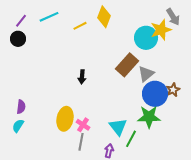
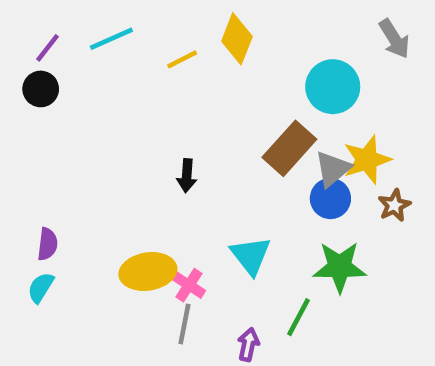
yellow star: (161, 30) -> (367, 160), moved
blue circle: (155, 94) -> (330, 198), moved, size x0.7
yellow ellipse: (65, 119) -> (148, 272), turned 70
cyan triangle: (118, 127) -> (251, 256), moved

